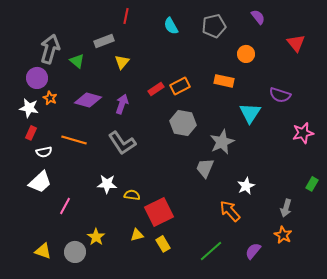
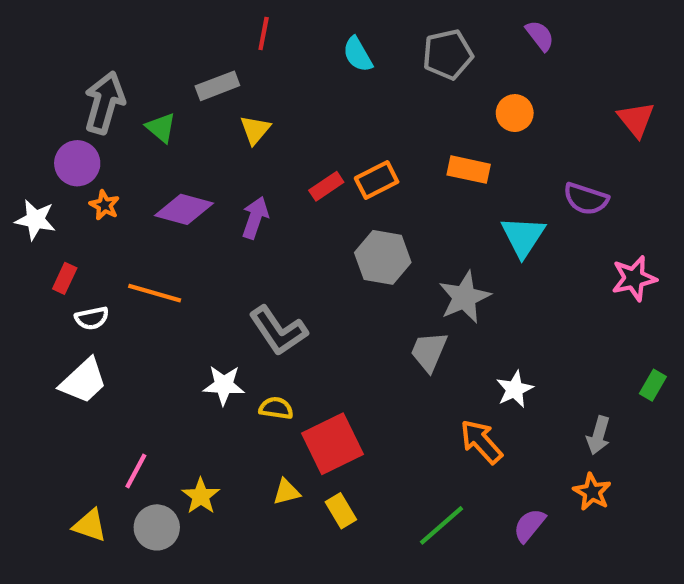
red triangle: (296, 43) -> (636, 119), moved
white star: (29, 108) -> (35, 220), moved
gray L-shape: (122, 143) -> (278, 331), moved
pink line: (65, 206) -> (136, 471), moved

